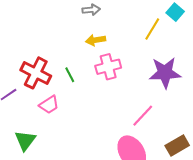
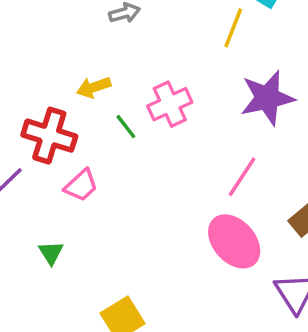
yellow arrow: (96, 40) -> (94, 87), moved
green line: (70, 75) -> (126, 127), moved
green triangle: (25, 141) -> (51, 253), size x0.7

